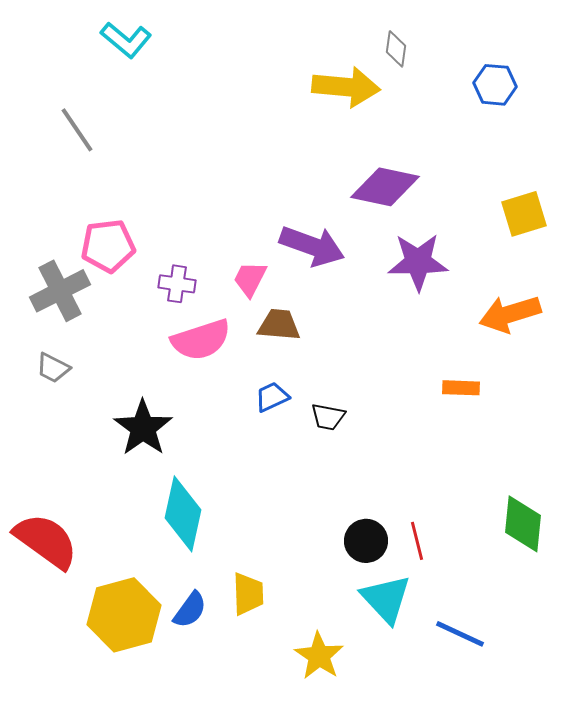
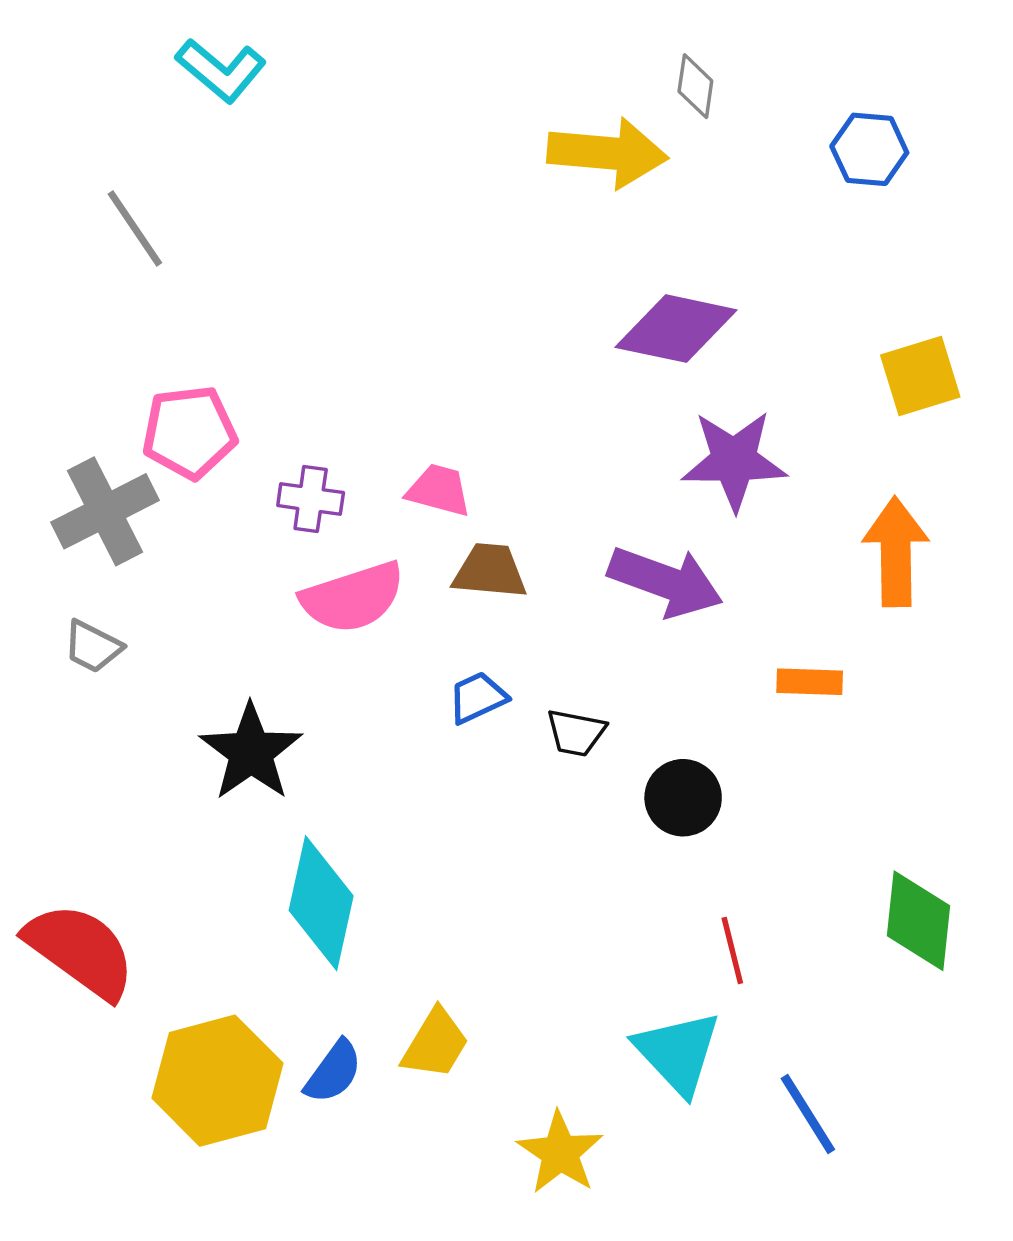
purple arrow: (312, 246) -> (666, 582), moved
pink trapezoid: (250, 279) -> (439, 490), turned 78
orange arrow: (510, 314) -> (896, 552), turned 106
black circle: (366, 541) -> (683, 798), moved
yellow trapezoid: (248, 594) -> (435, 1044), turned 33
blue line: (460, 634) -> (808, 1114), turned 33

